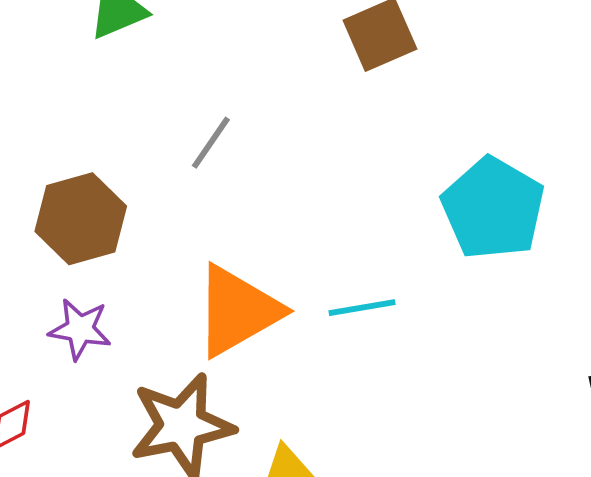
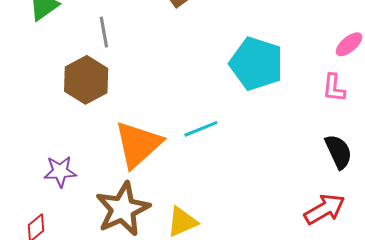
gray line: (211, 143) -> (104, 32), moved, turned -32
brown hexagon: (81, 219) -> (86, 80), moved

